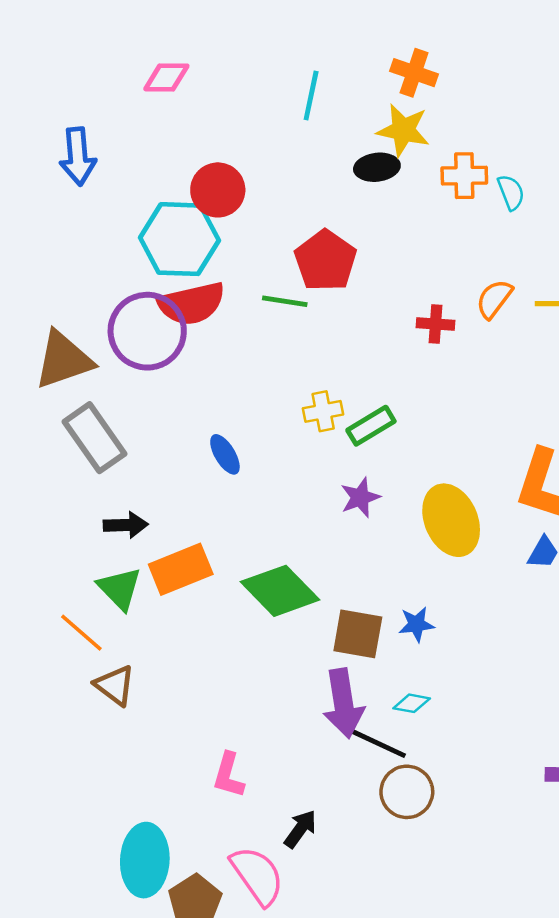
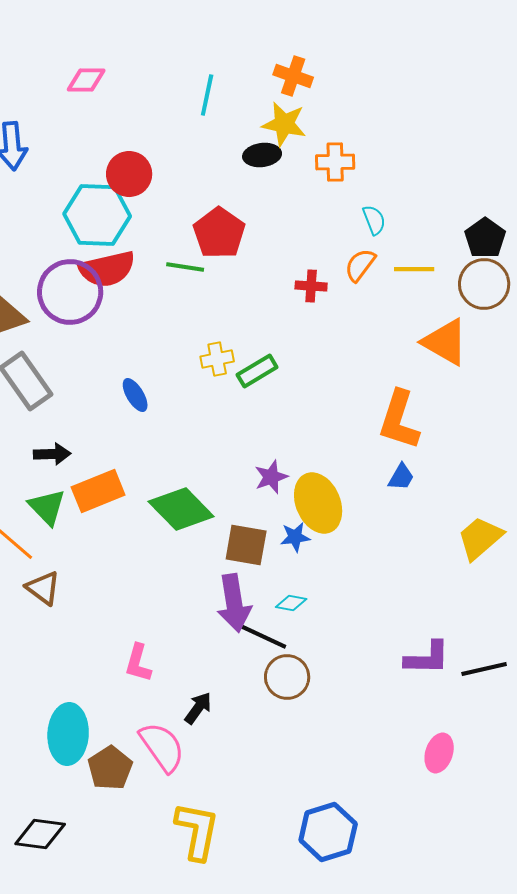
cyan semicircle: (511, 192) -> (374, 220), moved
purple star: (360, 497) -> (271, 477), moved
yellow ellipse: (451, 520) -> (318, 503), moved

